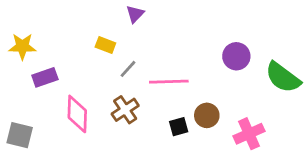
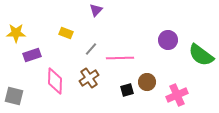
yellow rectangle: (105, 45) -> (66, 33), moved

